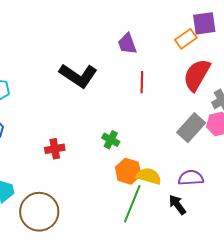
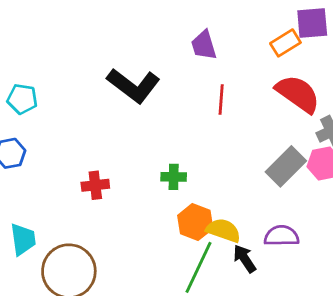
red semicircle: (197, 75) -> (298, 94), turned 92
green cross: (111, 140) -> (174, 177), turned -30
black arrow: (177, 205) -> (245, 259), moved

